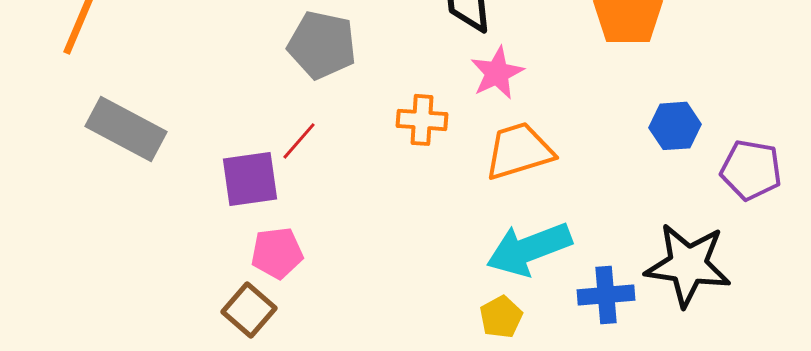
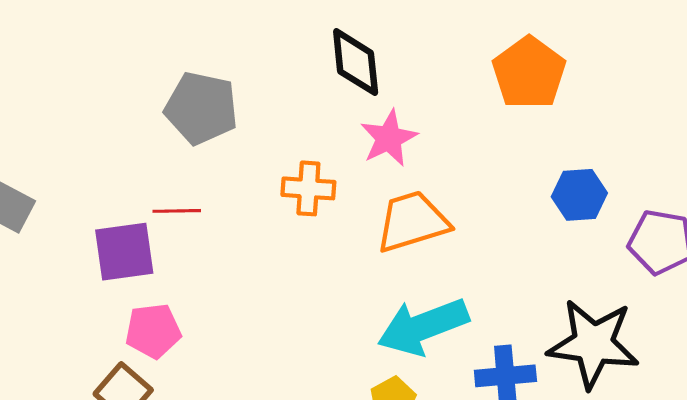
red line: (299, 141) -> (177, 211), turned 48

